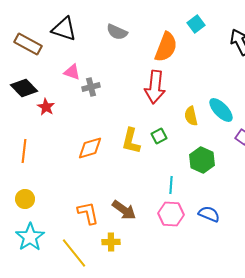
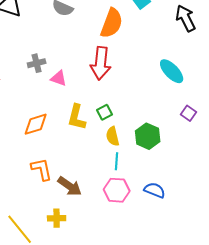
pink triangle: (72, 72) -> (59, 78), moved
cyan ellipse: (221, 110) -> (172, 71), moved
yellow semicircle: (191, 116) -> (113, 136), moved
orange L-shape: (88, 213) -> (42, 169), moved

